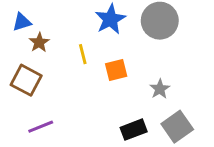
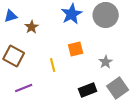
brown star: (39, 42) -> (32, 27), moved
yellow line: (83, 54) -> (53, 65), moved

